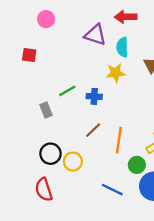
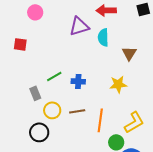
purple triangle: (95, 35) -> (79, 26), turned -35
yellow star: (116, 73) -> (118, 84), moved
brown line: (93, 130) -> (77, 111), turned 35
yellow circle: (73, 162) -> (52, 110), moved

